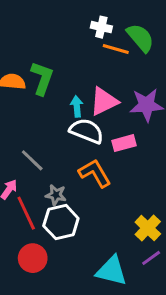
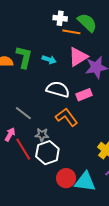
pink triangle: (104, 101) -> (78, 57), moved
cyan arrow: (77, 106) -> (49, 60), moved, turned 120
red circle: (33, 258) -> (66, 178), moved

